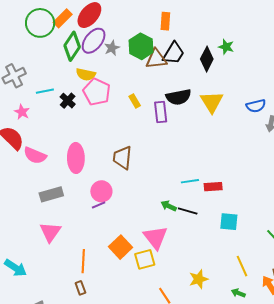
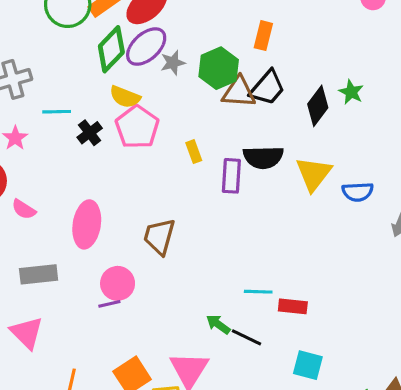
blue semicircle: (256, 106) -> (358, 192), moved
pink semicircle: (35, 155) -> (24, 209), size x0.7
pink triangle: (50, 232) -> (27, 333), turned -30

